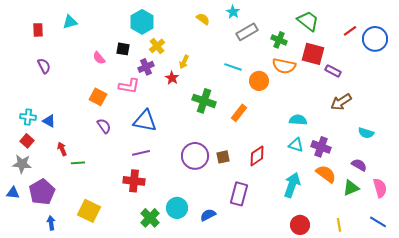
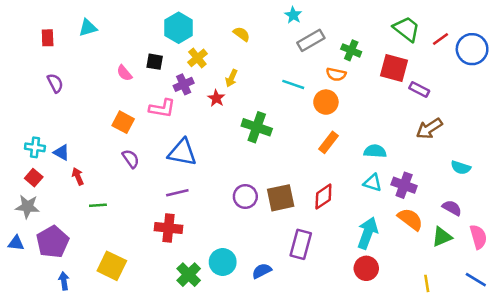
yellow semicircle: (203, 19) -> (242, 34), moved
green trapezoid: (308, 21) -> (407, 29), moved
orange semicircle: (284, 66) -> (336, 74), moved, size x0.7
orange rectangle: (239, 113) -> (328, 142), moved
red arrow: (62, 149) -> (78, 176), moved
purple circle: (195, 156) -> (245, 197), size x0.7
brown square: (223, 157) -> (281, 198), size x1.6
red circle: (300, 225) -> (366, 268), moved

